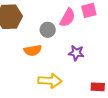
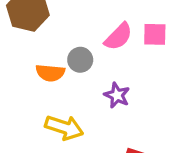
gray circle: (48, 30) -> (80, 60), moved

